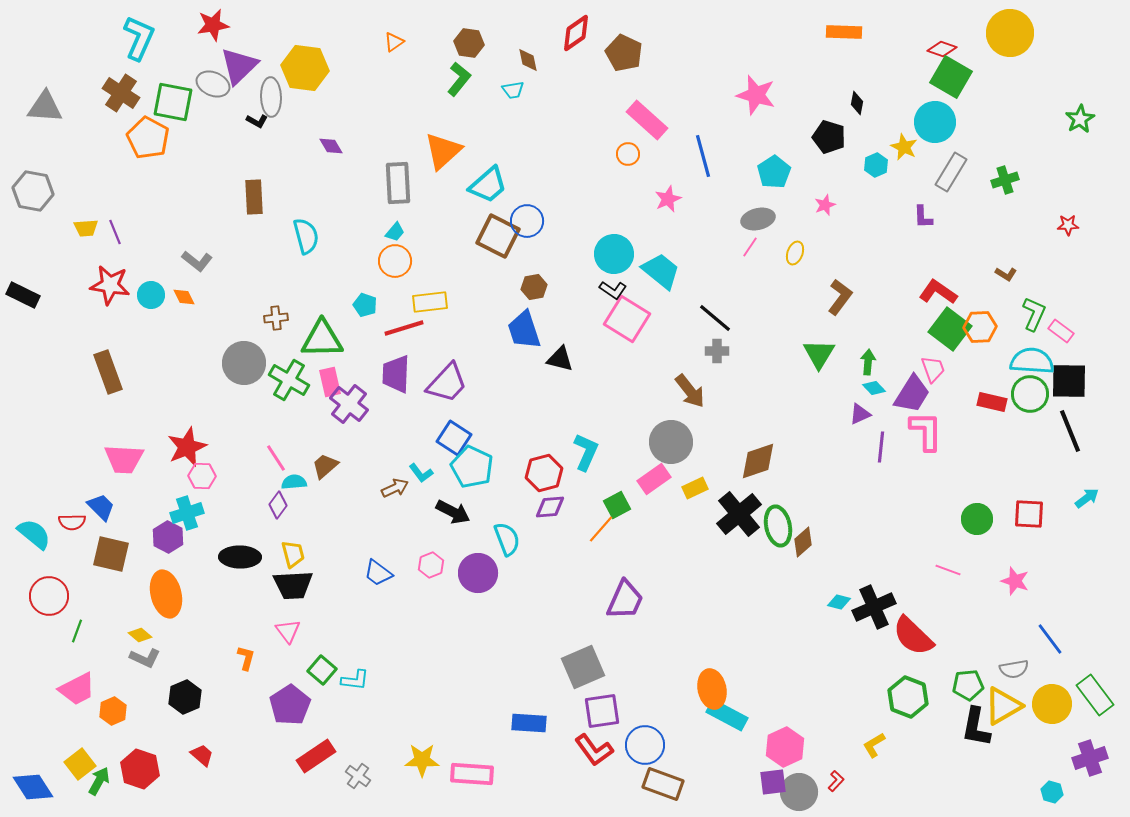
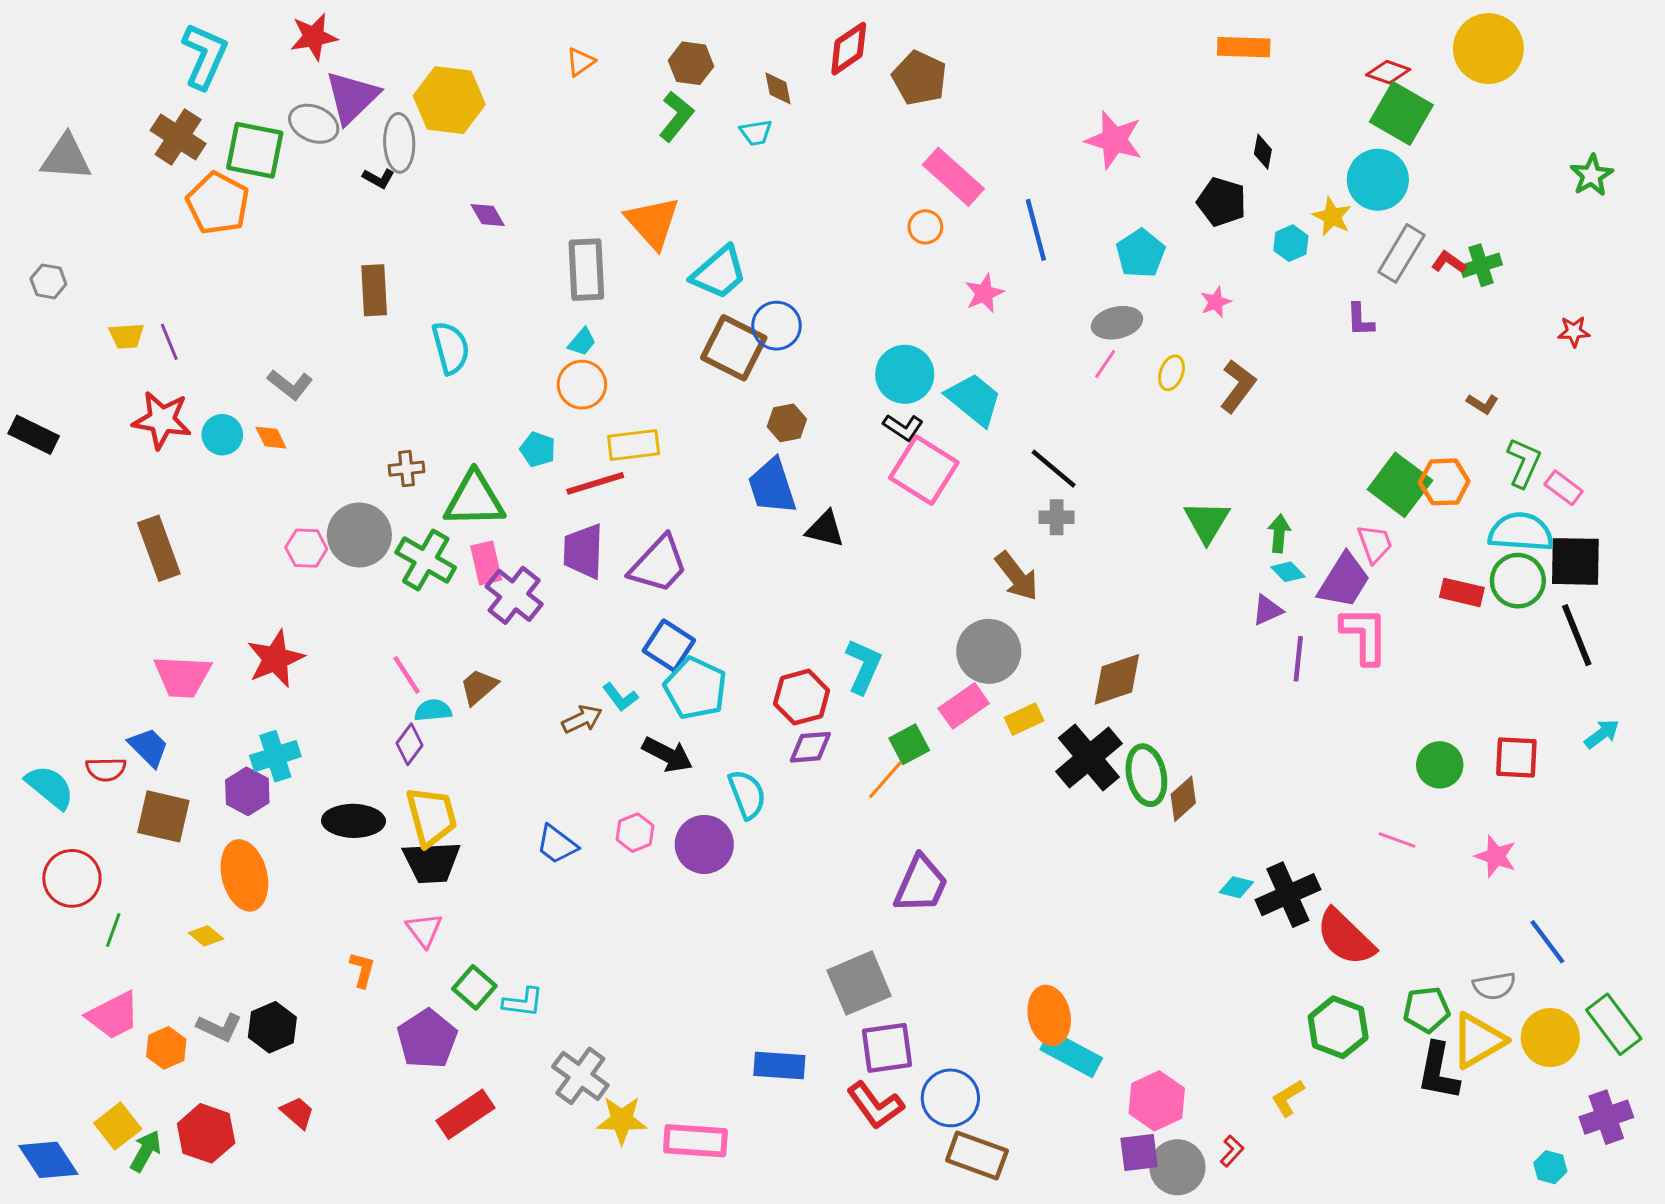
orange triangle: (443, 151) -> (653, 222), turned -30
gray hexagon: (33, 191) -> (48, 281), size x0.6
red L-shape: (938, 292) -> (1449, 262), moved, size x0.6
brown L-shape: (840, 297) -> (1238, 386), moved
pink hexagon: (202, 476) -> (306, 548), moved
yellow trapezoid: (293, 554) -> (432, 816), size x1.5
gray L-shape: (145, 658) -> (219, 1027), moved
gray cross: (358, 776) -> (580, 1076), moved, size x1.5

